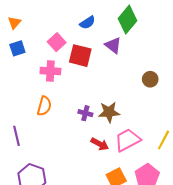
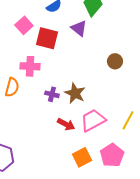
pink cross: (50, 71) -> (30, 66), moved
brown star: (109, 112) -> (75, 93), turned 30

